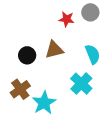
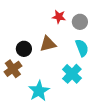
gray circle: (90, 12) -> (80, 22), moved
brown cross: (20, 89) -> (13, 69), moved

